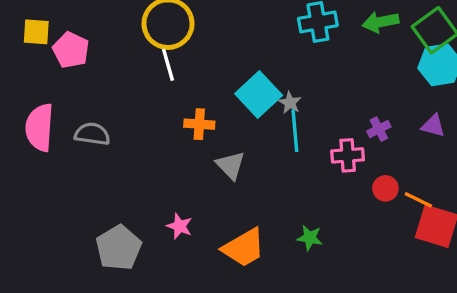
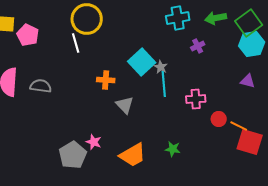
white line: (168, 65) -> (76, 43), moved
purple cross: (379, 129) -> (198, 46), moved
gray pentagon: (119, 248) -> (73, 155), moved

